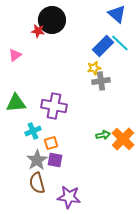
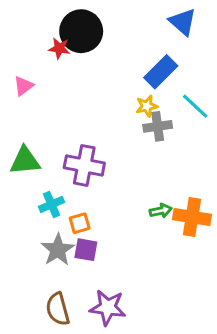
cyan line: (120, 43) -> (195, 106), moved
orange cross: (123, 139) -> (192, 217), turned -35
brown semicircle: (37, 183) -> (58, 309), moved

